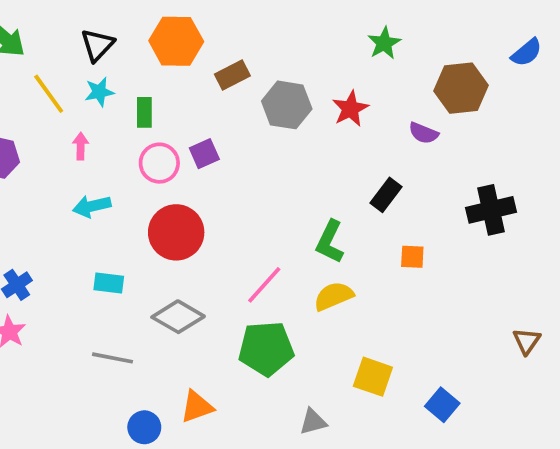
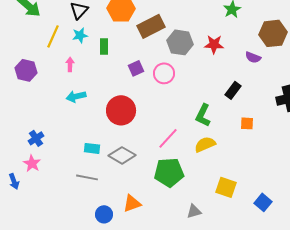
brown rectangle: (232, 75) -> (151, 26), size x1.5
yellow line: (49, 94) -> (53, 36), turned 60
red star: (350, 109) -> (214, 44), turned 30
pink circle: (159, 163) -> (164, 73), moved
cyan rectangle: (109, 283) -> (92, 148), moved

